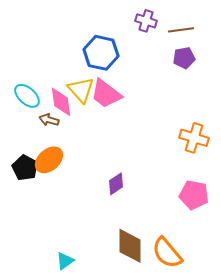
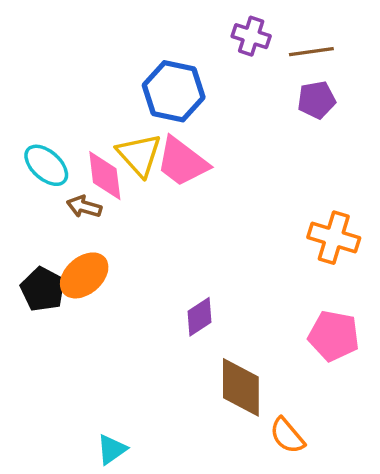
brown diamond: (130, 246) -> (241, 387), moved
orange semicircle: (167, 253) -> (287, 436), size x0.7

